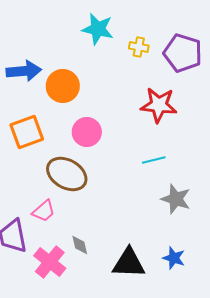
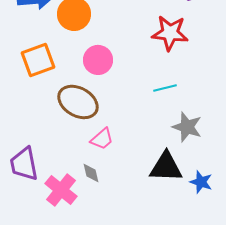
pink trapezoid: (44, 211) -> (102, 139), moved
blue star: (174, 258) -> (201, 182), moved
black triangle: (129, 263) -> (166, 167), moved

